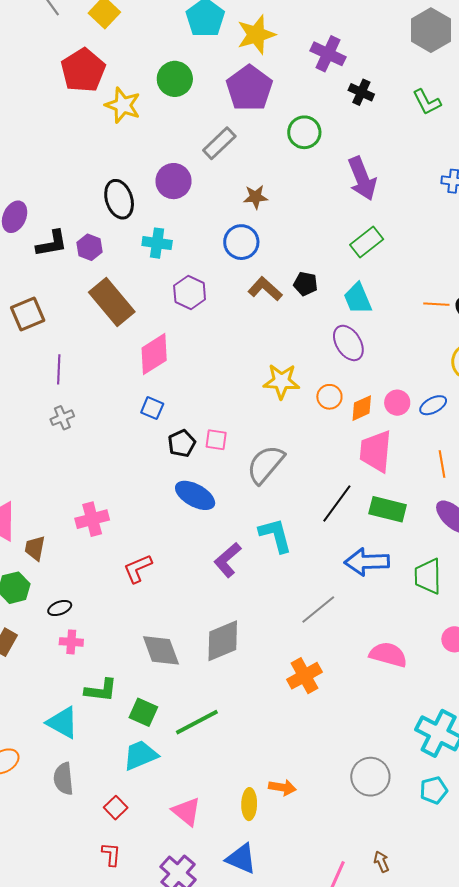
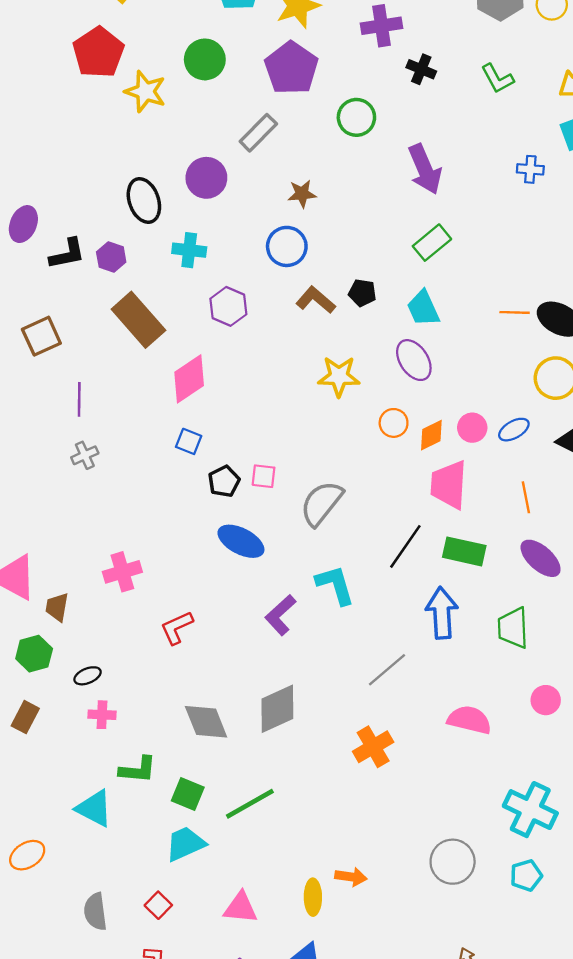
purple cross: (328, 54) -> (381, 26), turned -32
yellow star: (281, 381) -> (339, 376), moved
blue arrow: (367, 562) -> (442, 613), turned 90
gray semicircle: (63, 779) -> (95, 912), moved
pink triangle: (186, 812) -> (241, 908), turned -32

